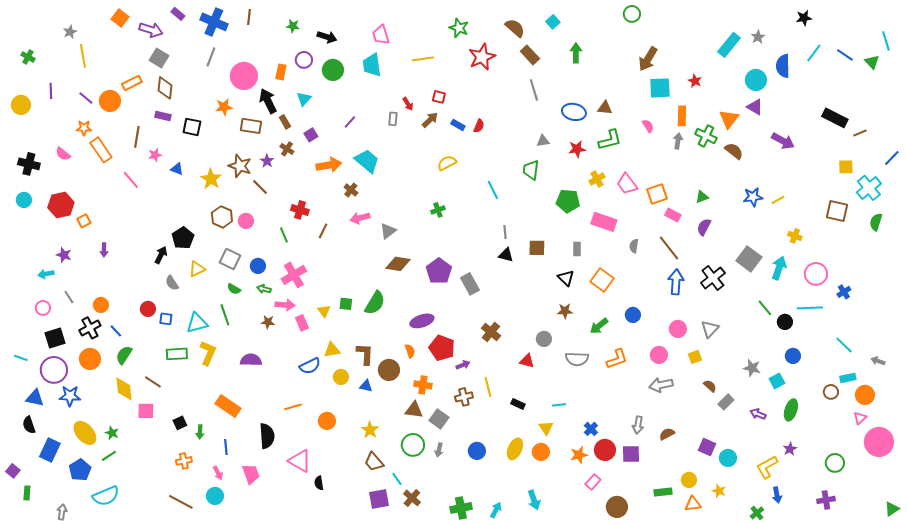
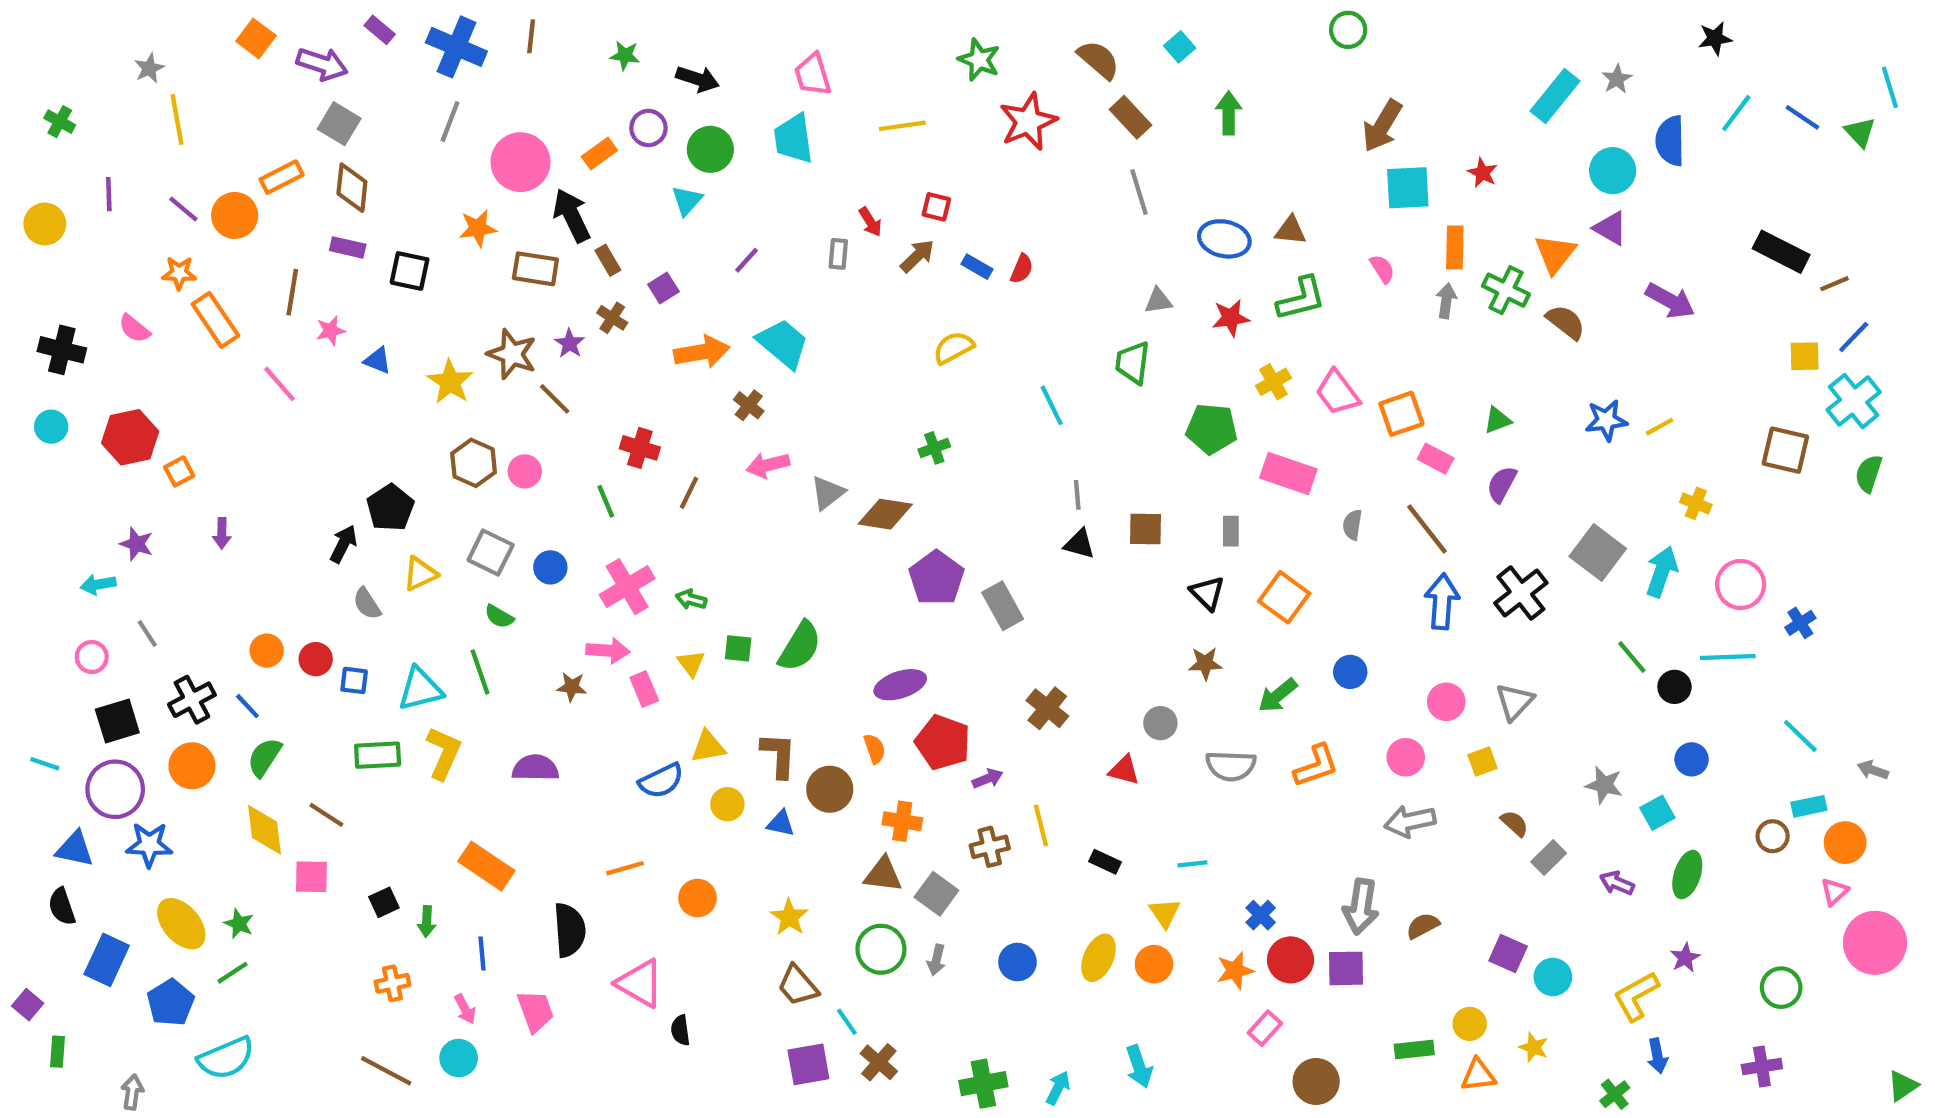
orange rectangle: (281, 72) -> (599, 154), turned 42
cyan triangle: (304, 99) -> (687, 201), moved
blue line: (892, 158) -> (1854, 337), moved
brown diamond: (398, 264) -> (885, 514), moved
green arrow: (264, 289) -> (691, 599), moved
orange circle: (101, 305) -> (267, 651), moved
gray arrow: (638, 425) -> (1361, 907), size x1.4

